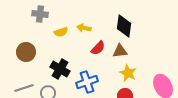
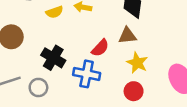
red semicircle: (98, 48) -> (100, 48), moved
blue cross: (87, 82) -> (87, 74), turned 30

